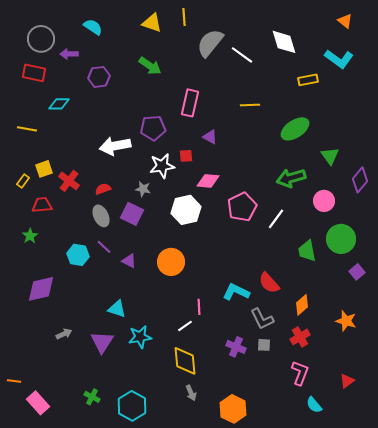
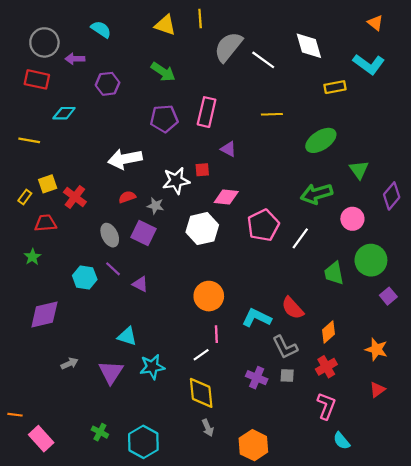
purple pentagon: (153, 128) -> (164, 119), moved
red semicircle: (103, 189) -> (127, 197), moved
orange circle: (171, 262) -> (209, 296), moved
red triangle: (347, 381) -> (377, 390), moved

